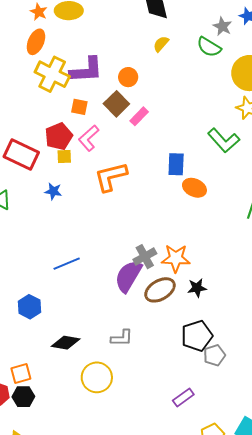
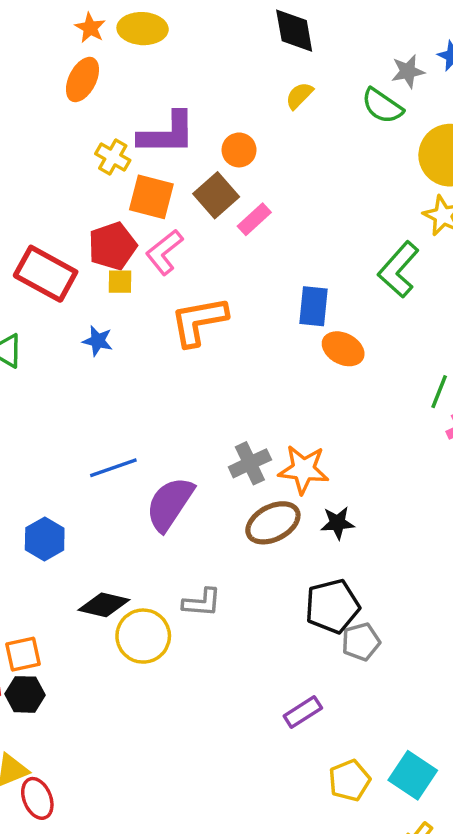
gray star: (222, 26) -> (408, 71), turned 30
yellow cross: (52, 74) -> (113, 157), moved, size x0.6
orange square: (79, 107) -> (151, 197), size x1.5
green L-shape: (224, 140) -> (398, 270), turned 80
purple semicircle: (128, 276) -> (170, 504), moved
yellow circle: (97, 377) -> (143, 636), moved

